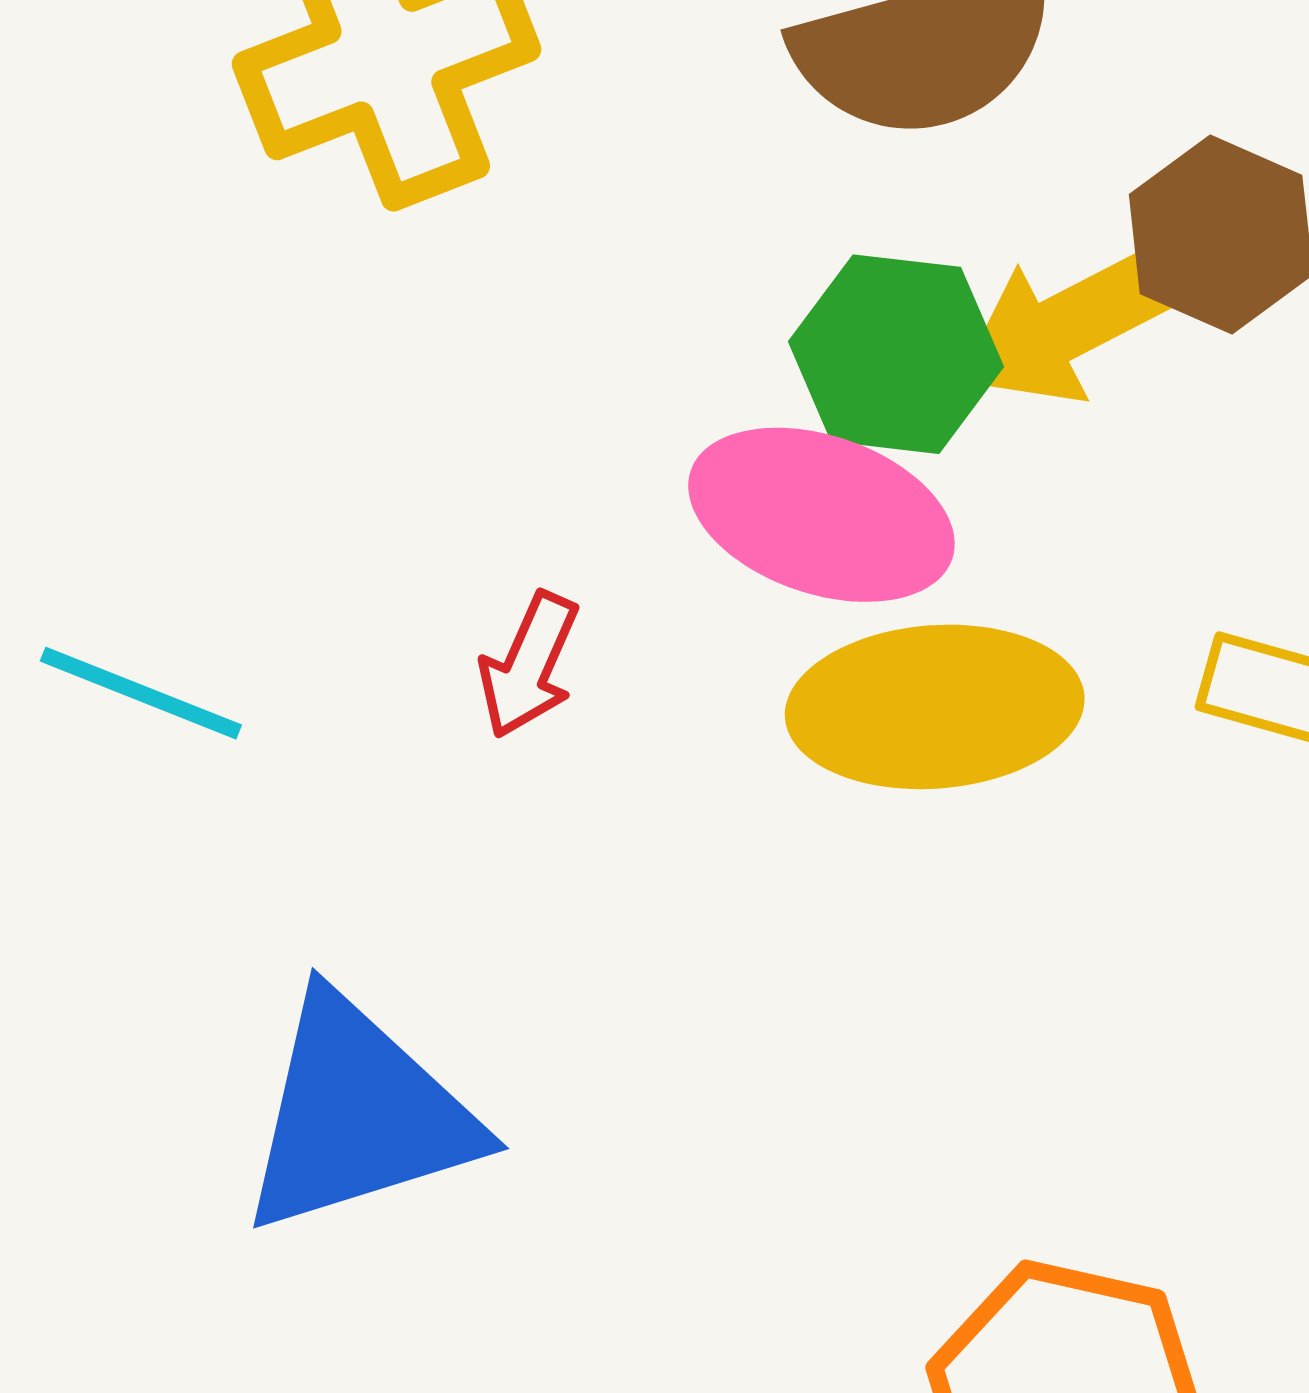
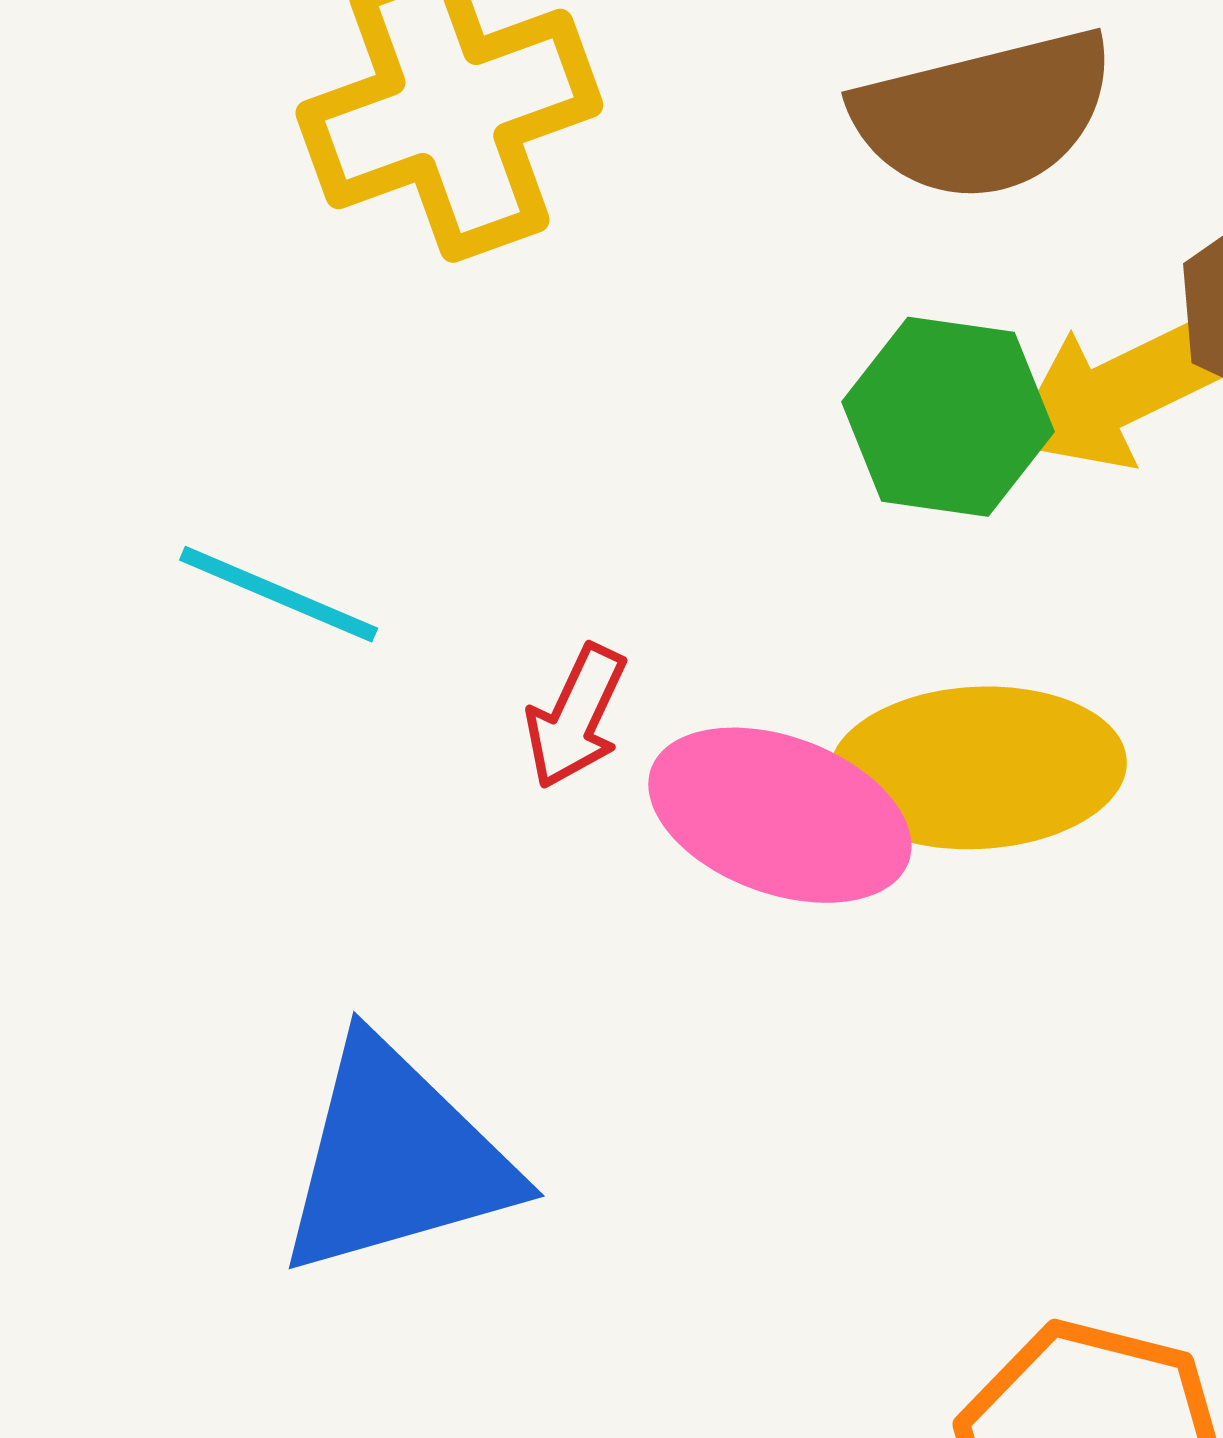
pink ellipse: (821, 515) -> (780, 815), moved
cyan line: (141, 693) -> (279, 594), moved

